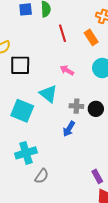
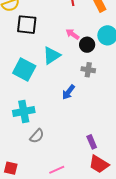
cyan triangle: (48, 94) -> (52, 55), turned 42
gray cross: (76, 106) -> (88, 70), moved
black circle: (96, 109) -> (87, 45), moved

